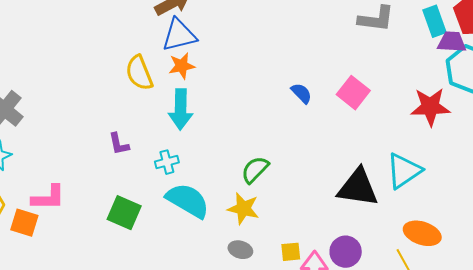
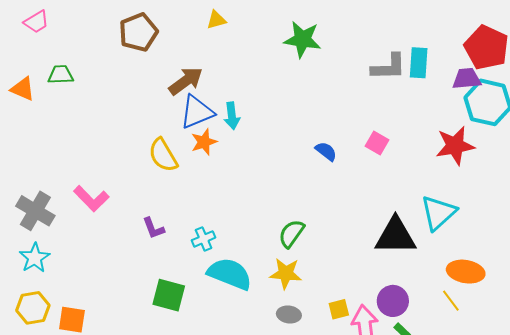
cyan rectangle: (435, 21) -> (419, 63), moved, turned 32
pink square: (353, 93) -> (377, 143), size x0.7
cyan arrow: (181, 109) -> (232, 116), moved, size x0.7
pink L-shape: (48, 198) -> (91, 199), moved, turned 54

